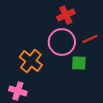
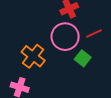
green square: (79, 63) -> (83, 58), turned 35

